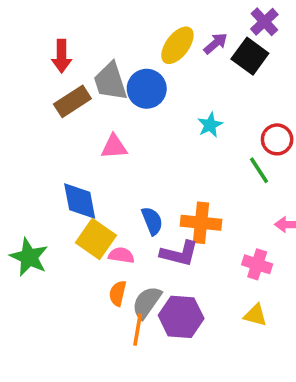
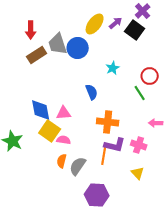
pink triangle: (114, 147) -> (64, 113), moved
blue semicircle: (152, 221) -> (92, 92), moved
purple L-shape: (179, 254) -> (115, 145), moved
yellow triangle: (255, 315) -> (138, 173), turned 32
purple hexagon: (181, 317) -> (97, 195), moved
orange line: (138, 330) -> (104, 156), moved

